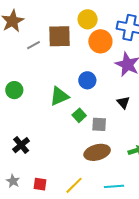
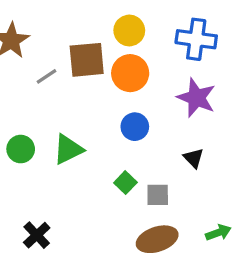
orange circle: (100, 41) -> (130, 73), moved
green triangle: (59, 96) -> (68, 149), moved

